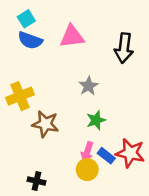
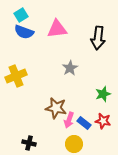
green star: (96, 120) -> (103, 94), moved
brown star: (45, 124) -> (56, 108), moved
red star: (130, 153) -> (103, 121), size x0.7
yellow circle: (87, 170) -> (74, 144), moved

